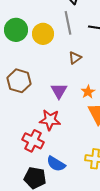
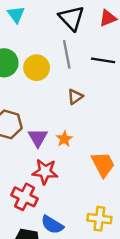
purple triangle: (59, 91) -> (38, 138), moved
orange star: (88, 92) -> (64, 139), moved

